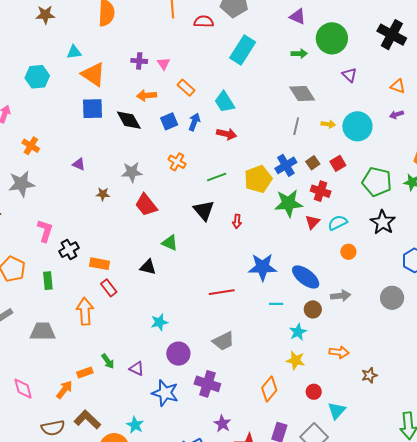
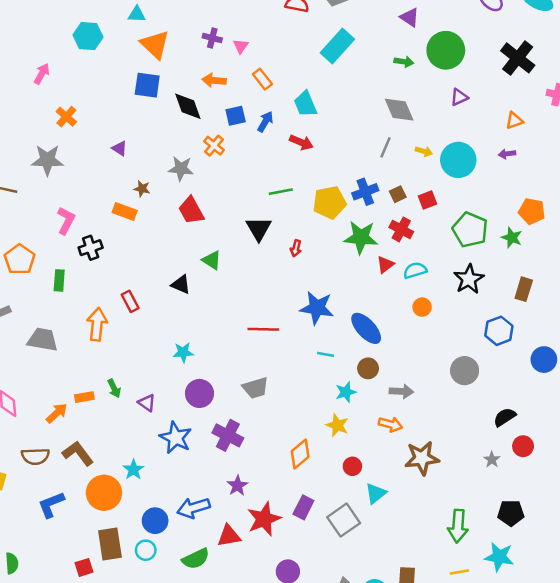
purple triangle: (349, 75) -> (459, 97), turned 42
orange triangle: (398, 86) -> (514, 121), turned -49
orange cross: (177, 162) -> (214, 146), moved
orange rectangle: (99, 264) -> (125, 212), moved
gray arrow: (341, 296) -> (401, 391), moved
brown star: (369, 375) -> (422, 458), size x1.8

